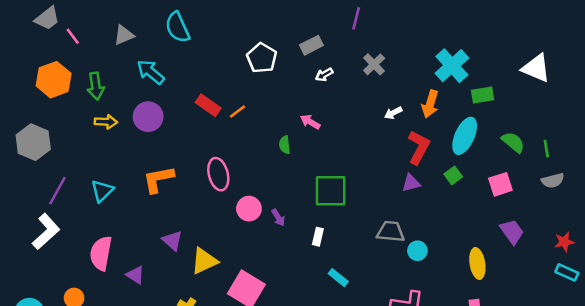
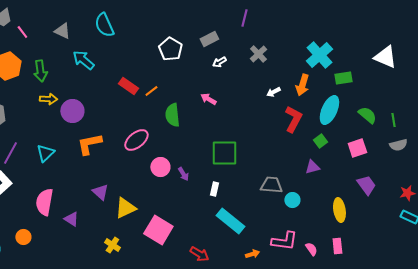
gray triangle: (124, 35) -> (62, 31), turned 48
purple circle: (148, 117) -> (72, 111), moved
green semicircle: (285, 145) -> (172, 115), moved, size x1.6
pink ellipse: (218, 174) -> (136, 140), turned 65
purple triangle: (411, 183) -> (312, 167), moved
cyan rectangle: (338, 278) -> (230, 221), size x1.8

